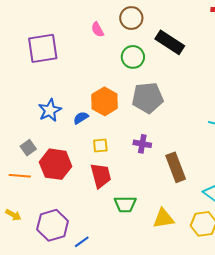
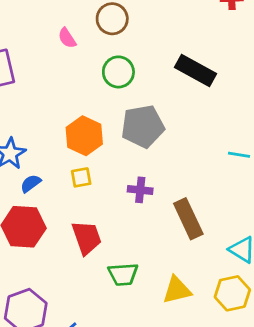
black rectangle: (170, 42) -> (195, 70), moved
blue semicircle: (81, 118) -> (31, 183), moved
yellow square: (100, 146) -> (81, 177), moved

